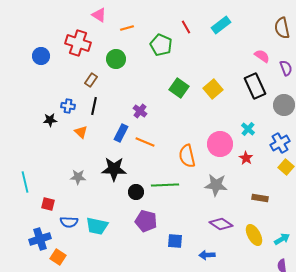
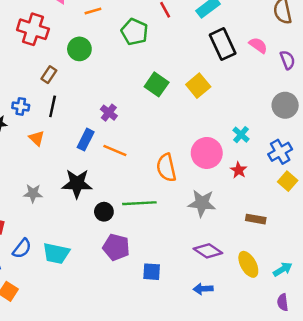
black rectangle: (255, 86) -> (223, 44), moved
blue semicircle: (69, 222) -> (22, 248), turned -54
blue arrow: (207, 255) -> (203, 289), moved

